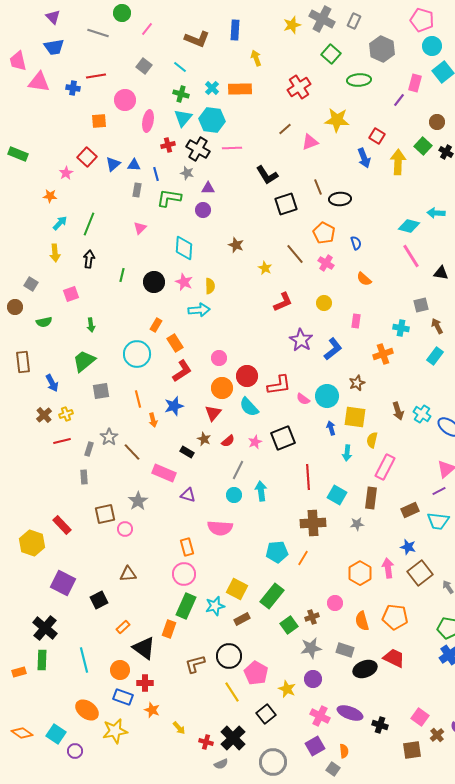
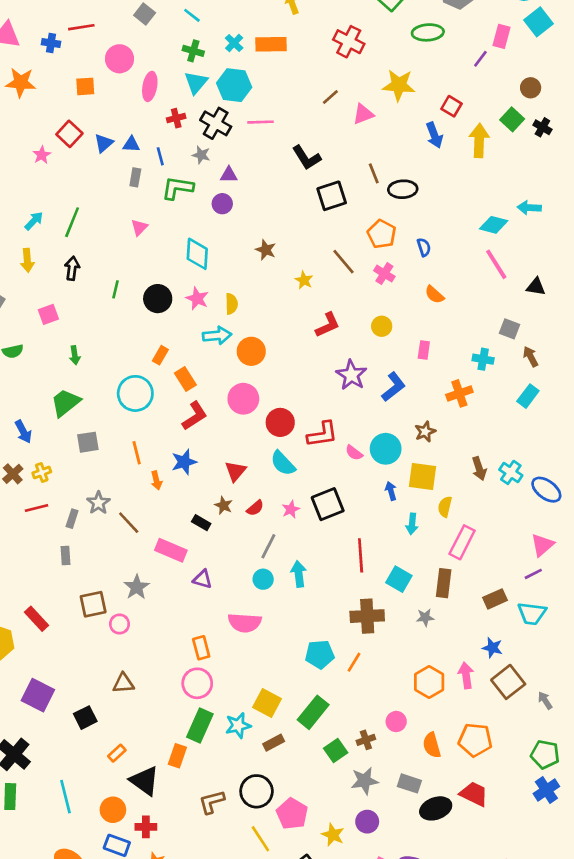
red cross: (299, 87) -> (349, 42), turned -30
orange star: (50, 196) -> (21, 83), moved, size x1.6
gray square: (421, 305) -> (509, 329), turned 35
pink circle: (219, 358) -> (243, 399), size x1.5
orange circle: (222, 388) -> (251, 351), moved

